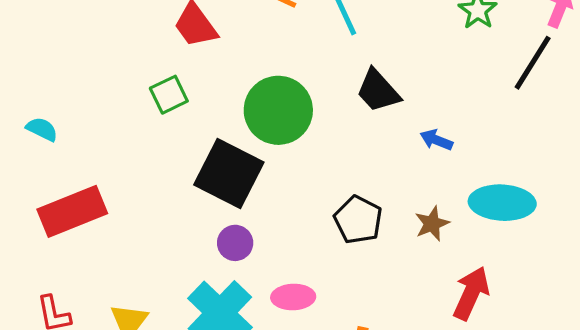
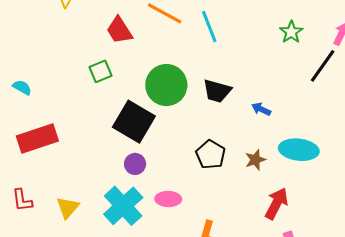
black trapezoid: (378, 91) -> (217, 91), moved, turned -36

